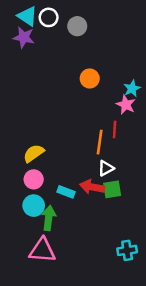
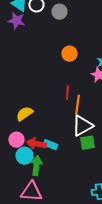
red line: (115, 130) -> (67, 93), moved
white triangle: (106, 168) -> (82, 126), size x1.6
pink circle: (34, 179) -> (16, 140), moved
red arrow: (92, 187) -> (36, 144), moved

